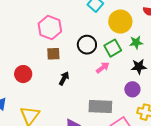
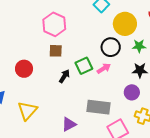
black circle: (87, 45) -> (111, 47), moved
green square: (113, 48) -> (84, 66), moved

